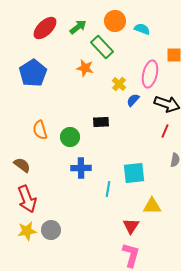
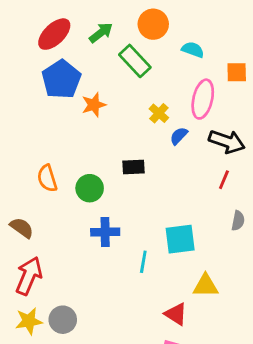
cyan semicircle: (142, 29) -> (193, 50), moved
orange star: (85, 68) -> (94, 105), moved, turned -30
blue pentagon: (33, 73) -> (61, 79), moved
red arrow: (27, 199) -> (29, 276), turned -136
red triangle: (131, 226) -> (176, 314), turned -30

